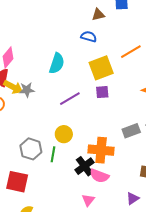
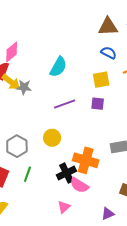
brown triangle: (98, 15) -> (108, 27), size x1.5
blue semicircle: (89, 37) -> (109, 53), moved
yellow square: (101, 68) -> (101, 80), size x0.7
green line: (53, 154) -> (27, 174), moved

